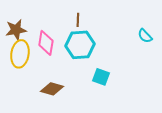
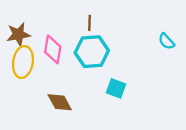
brown diamond: (52, 89) -> (60, 102), turned 45

